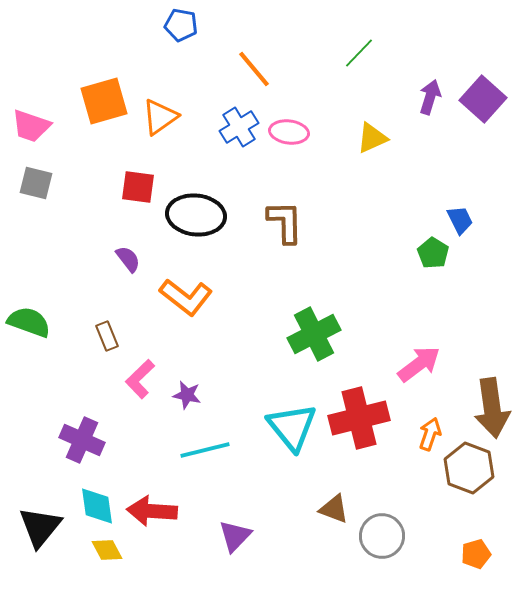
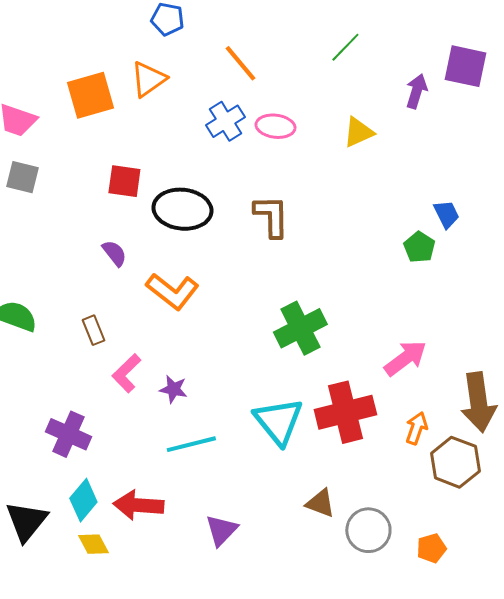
purple square: (483, 99) -> (465, 66), moved, turned -30
orange triangle: (160, 117) -> (148, 79), moved
cyan diamond: (97, 506) -> (83, 500), turned 48
orange pentagon: (476, 554) -> (431, 548), moved

